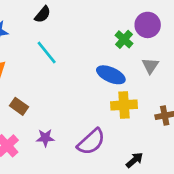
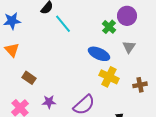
cyan line: (47, 53) -> (63, 24), moved
yellow cross: (124, 105) -> (109, 77), turned 30

